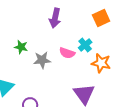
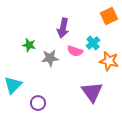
purple arrow: (55, 18) -> (63, 28), moved

